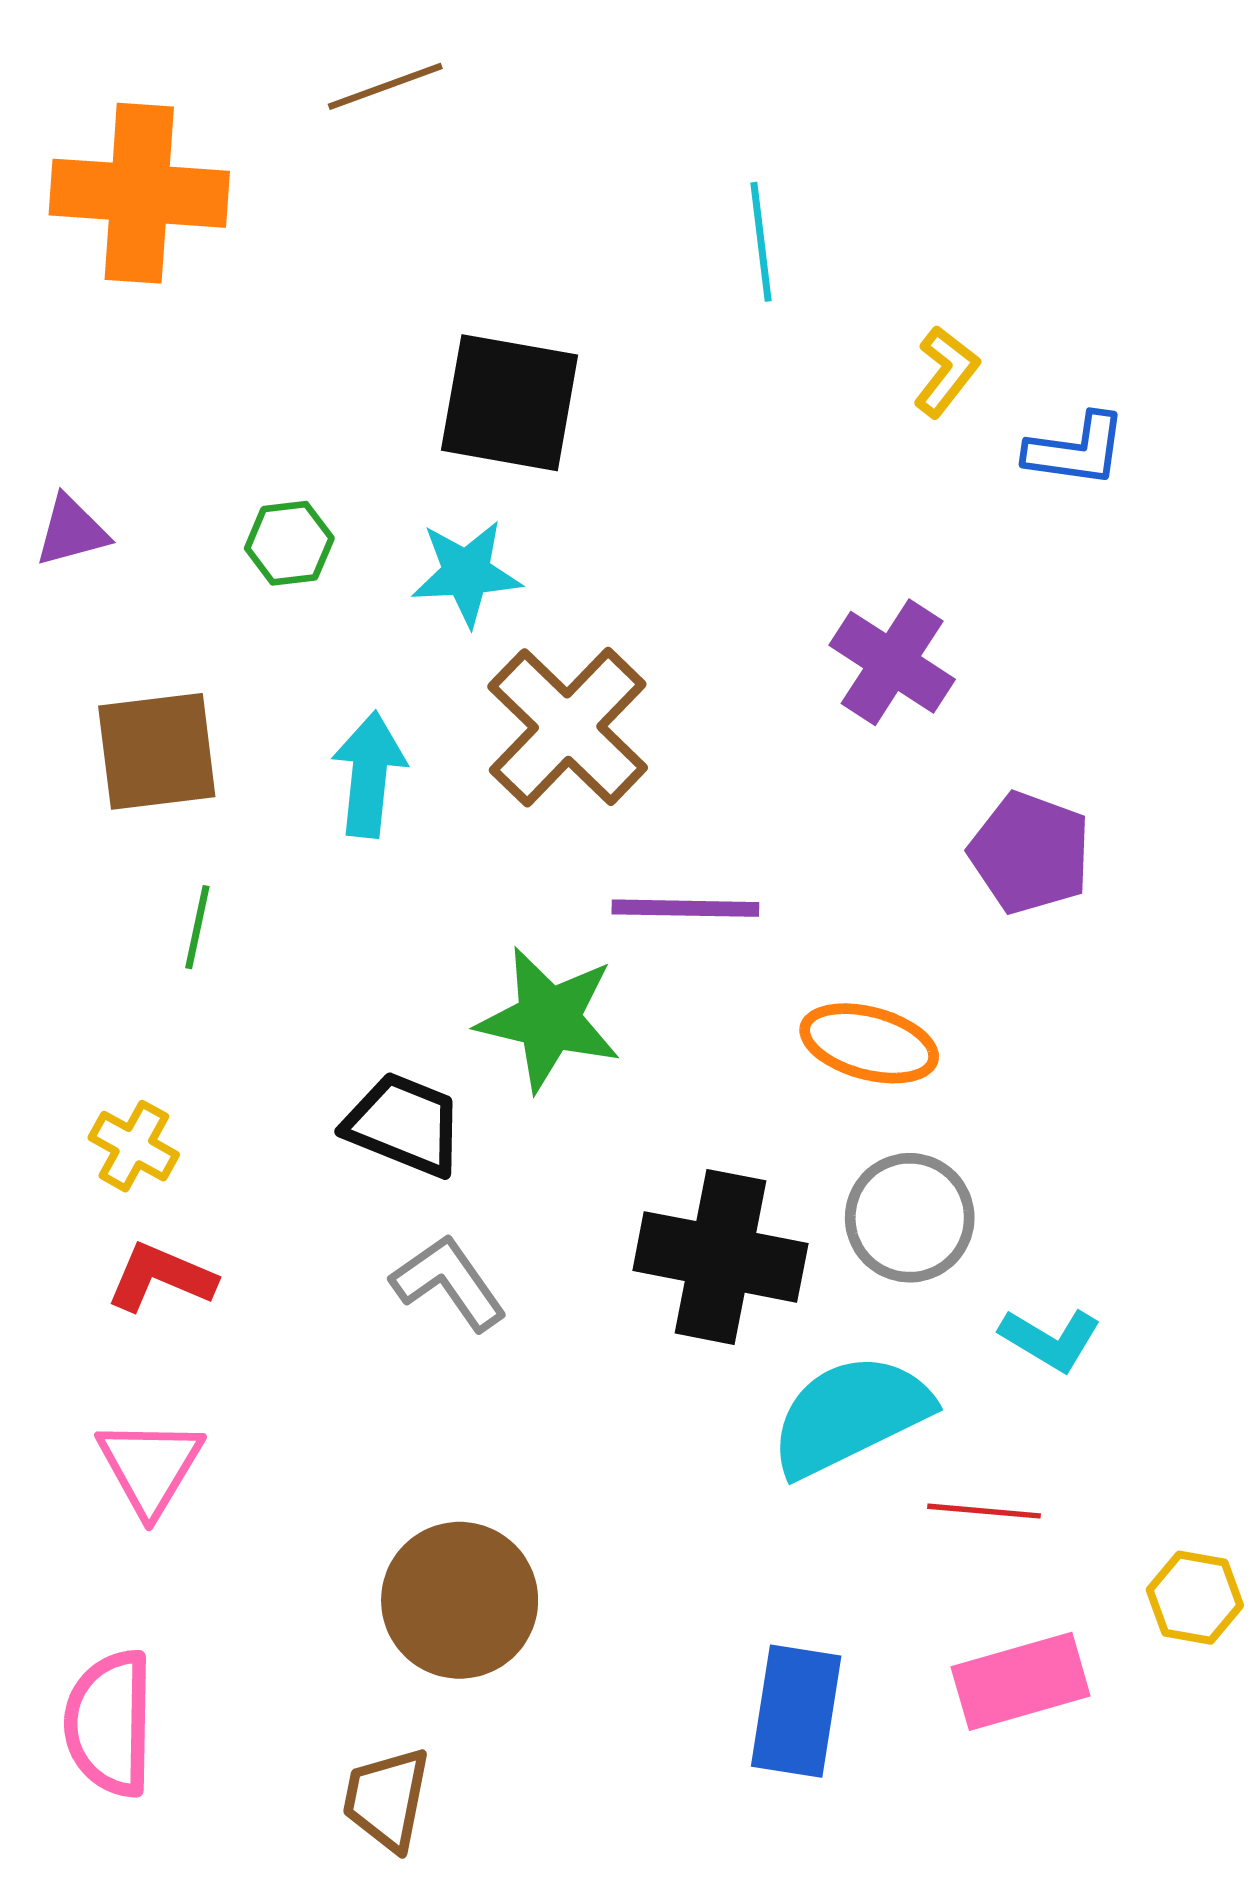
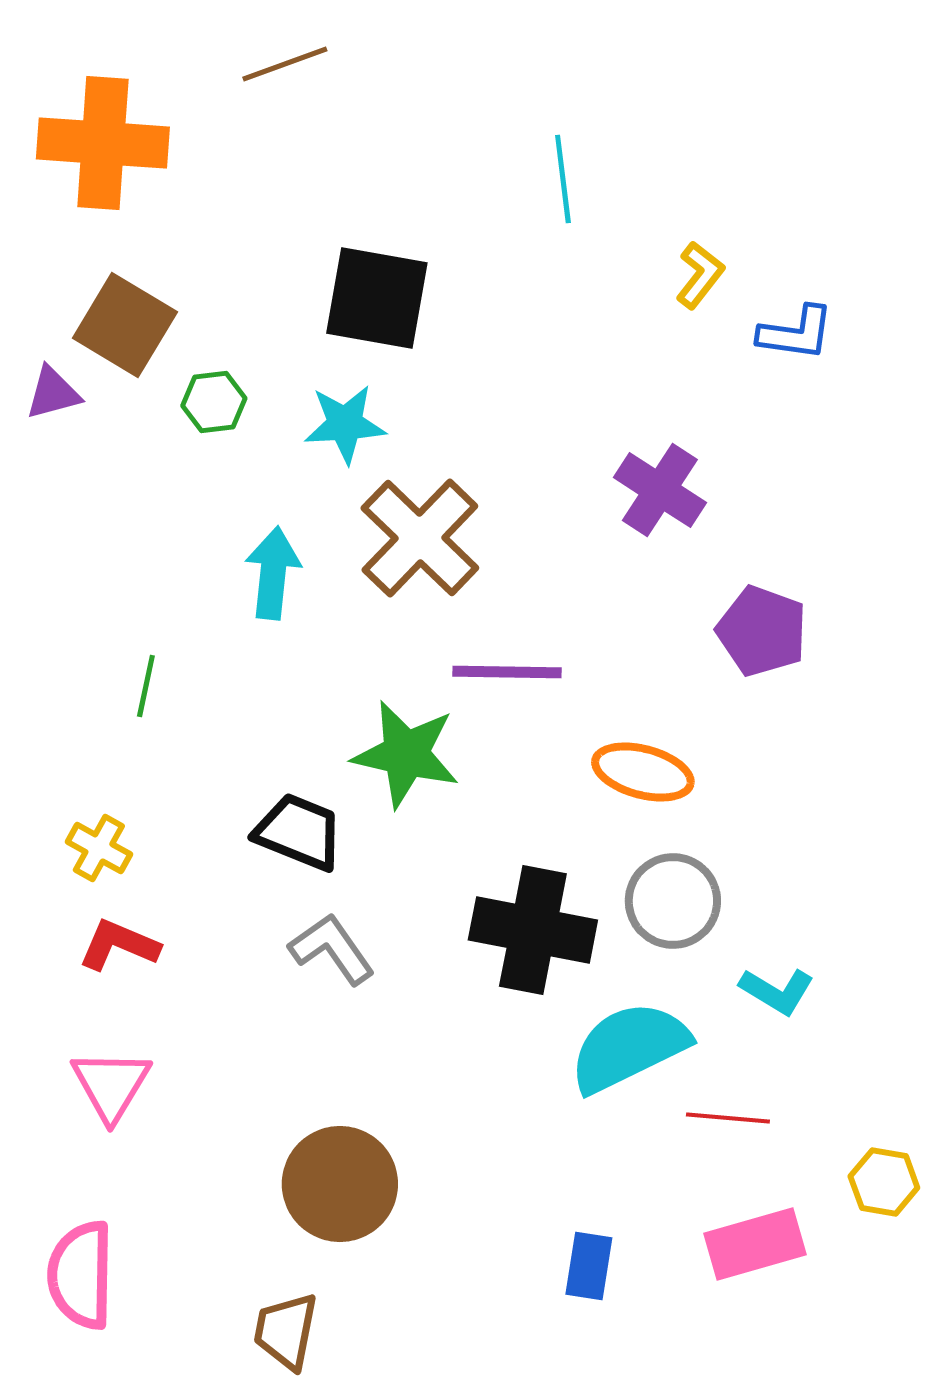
brown square: (157, 751) -> (125, 325), moved, turned 38
blue rectangle: (796, 1711) -> (589, 1266), size x0.7

